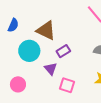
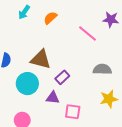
purple triangle: (51, 69) -> (53, 98), turned -32

